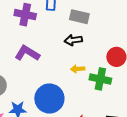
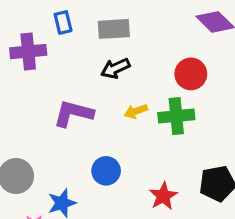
purple L-shape: (27, 53) -> (73, 113), moved
blue circle: (49, 98) -> (106, 171), size x0.6

